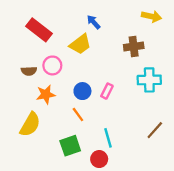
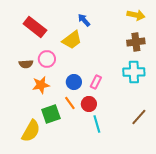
brown cross: (134, 47) -> (136, 42), moved
yellow semicircle: (30, 124) -> (31, 131), moved
green square: (70, 146) -> (51, 114), moved
red circle: (99, 159) -> (89, 104), moved

